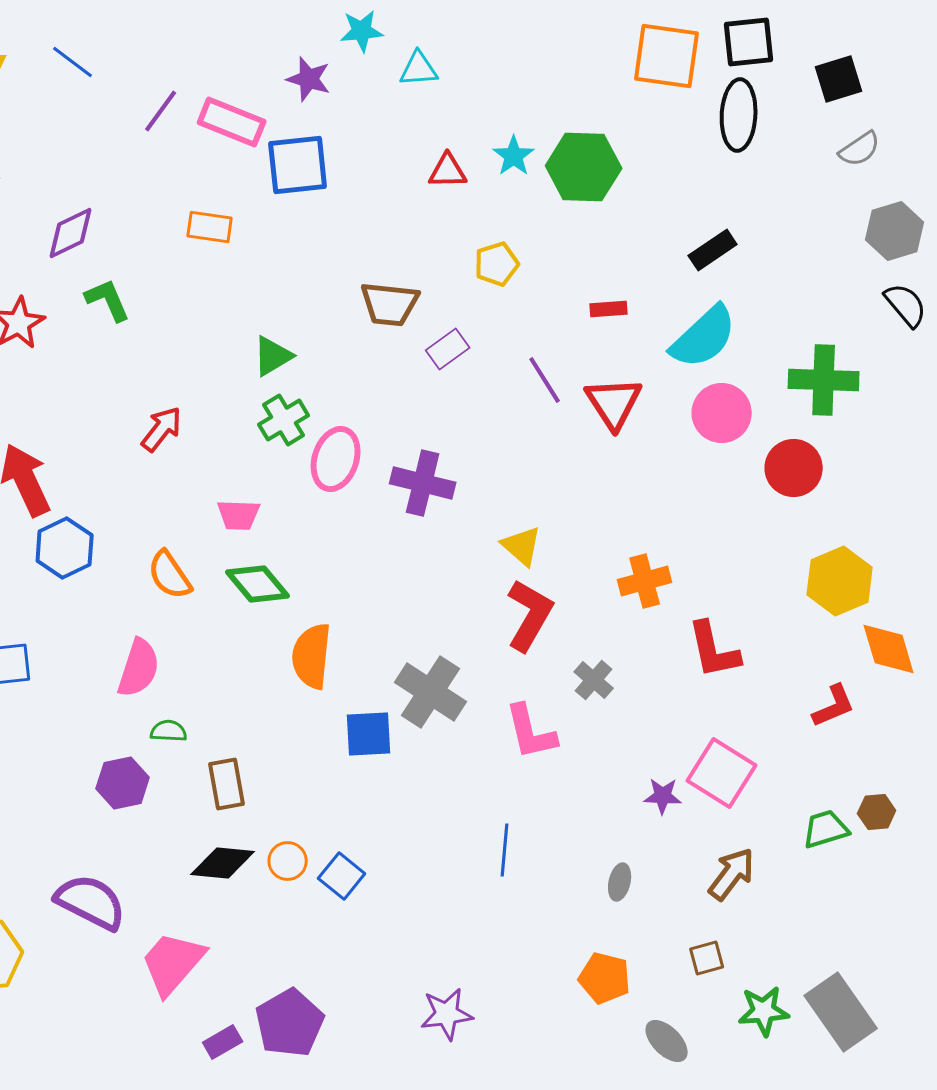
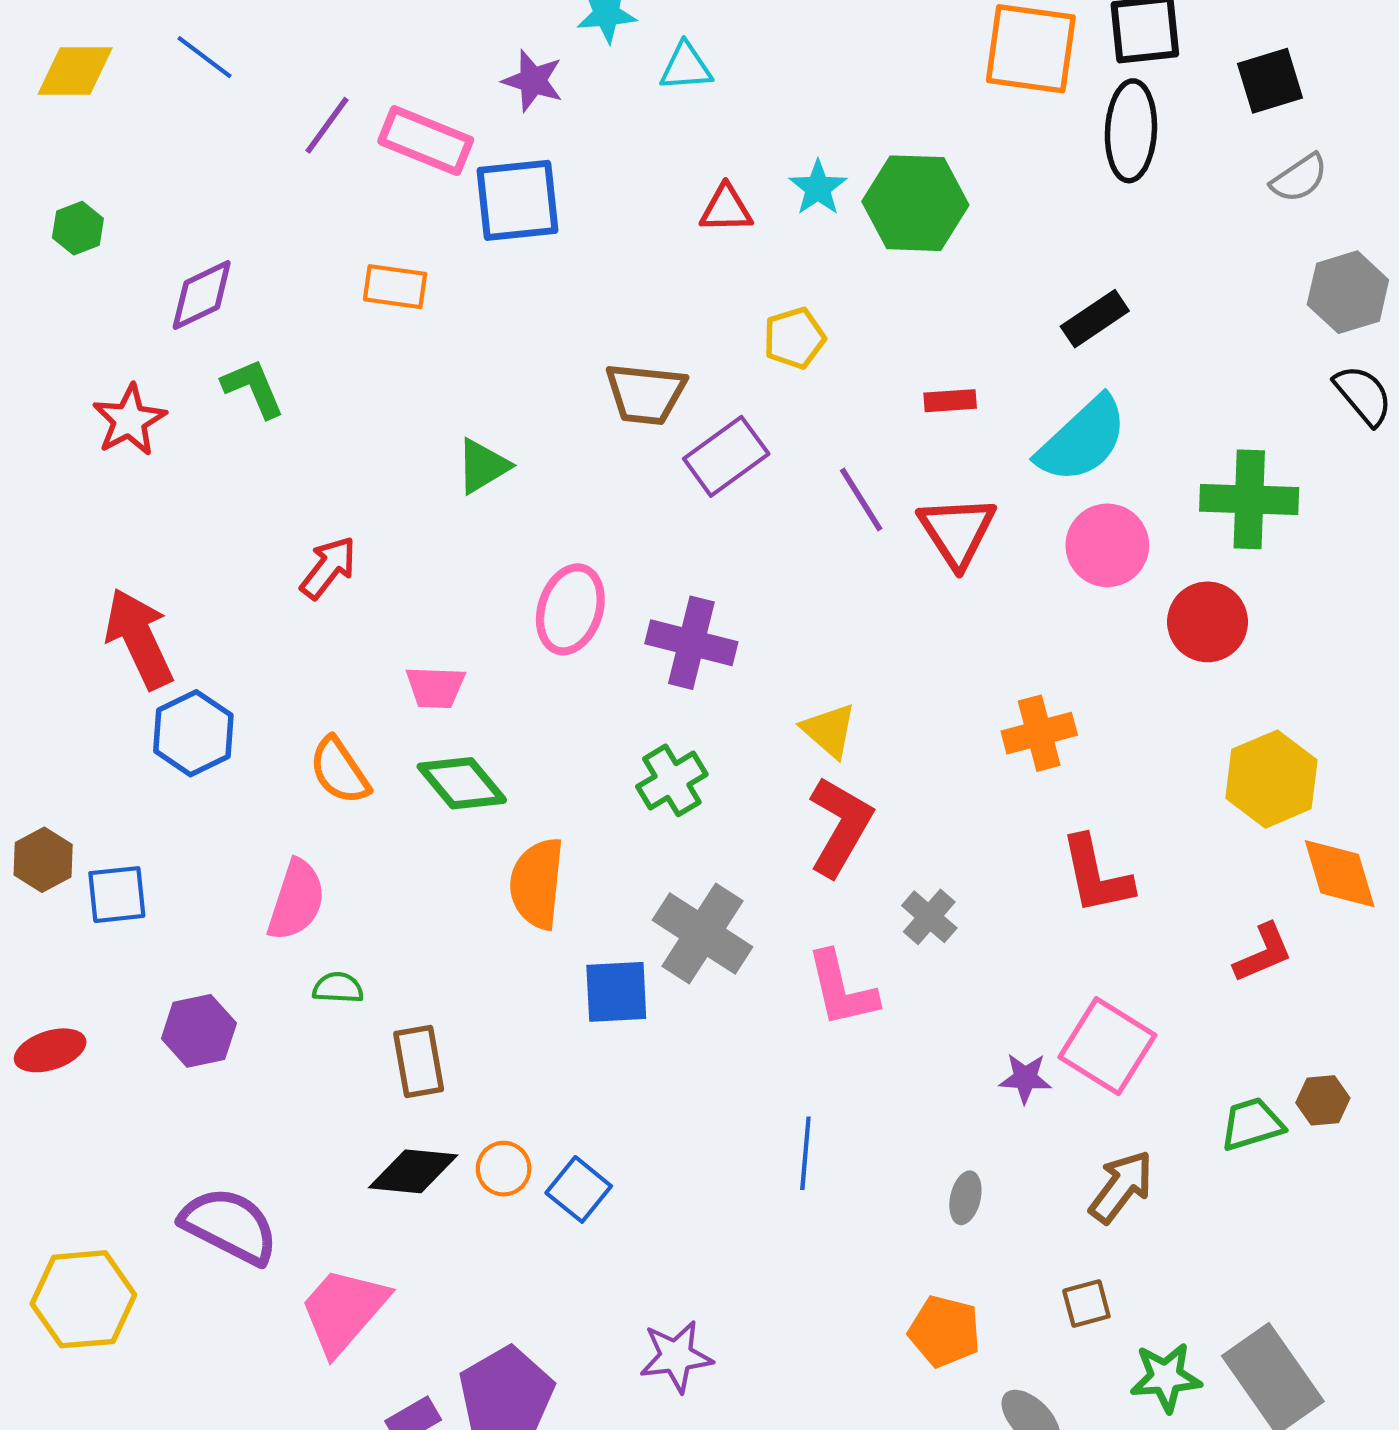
purple rectangle: (448, 349) -> (726, 456), size x1.4
green cross: (284, 420) -> (672, 780), moved
orange cross: (645, 581) -> (1039, 733), moved
purple hexagon: (123, 783) -> (199, 1031), moved
purple star: (447, 1014) -> (676, 1356), moved

